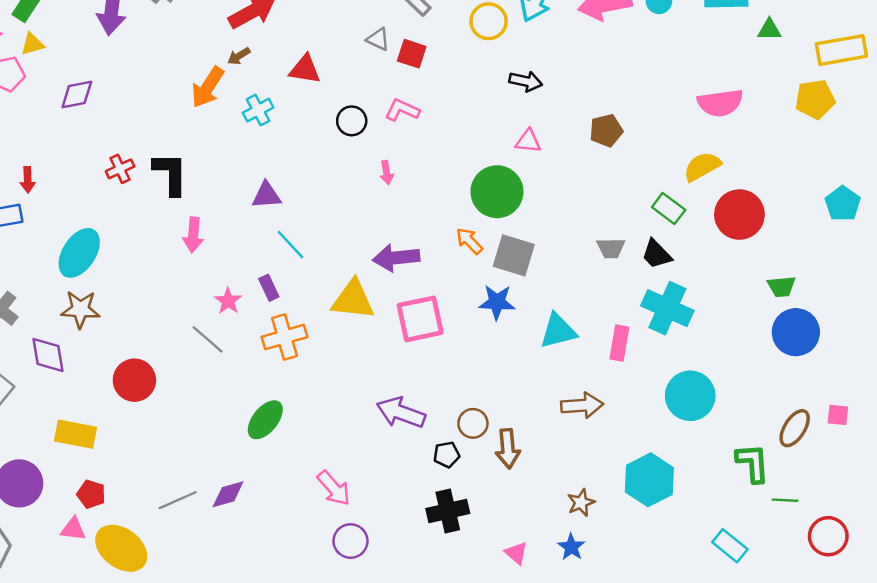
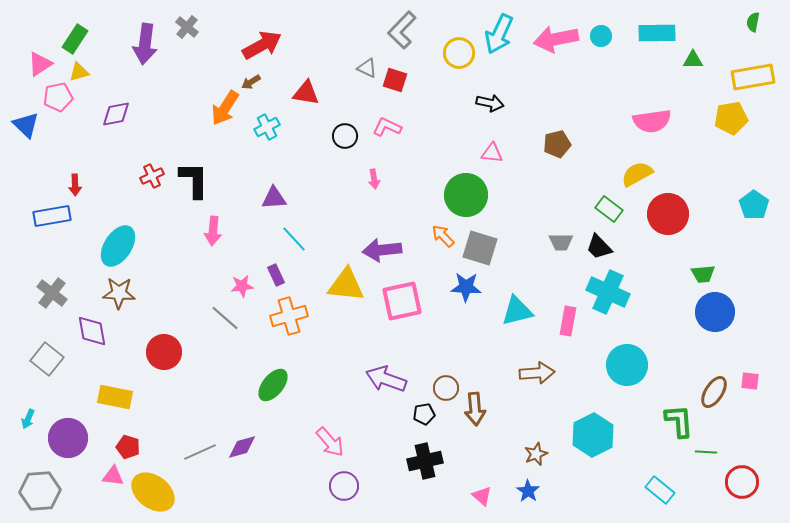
pink star: (228, 301) -> (242, 286), turned 30

